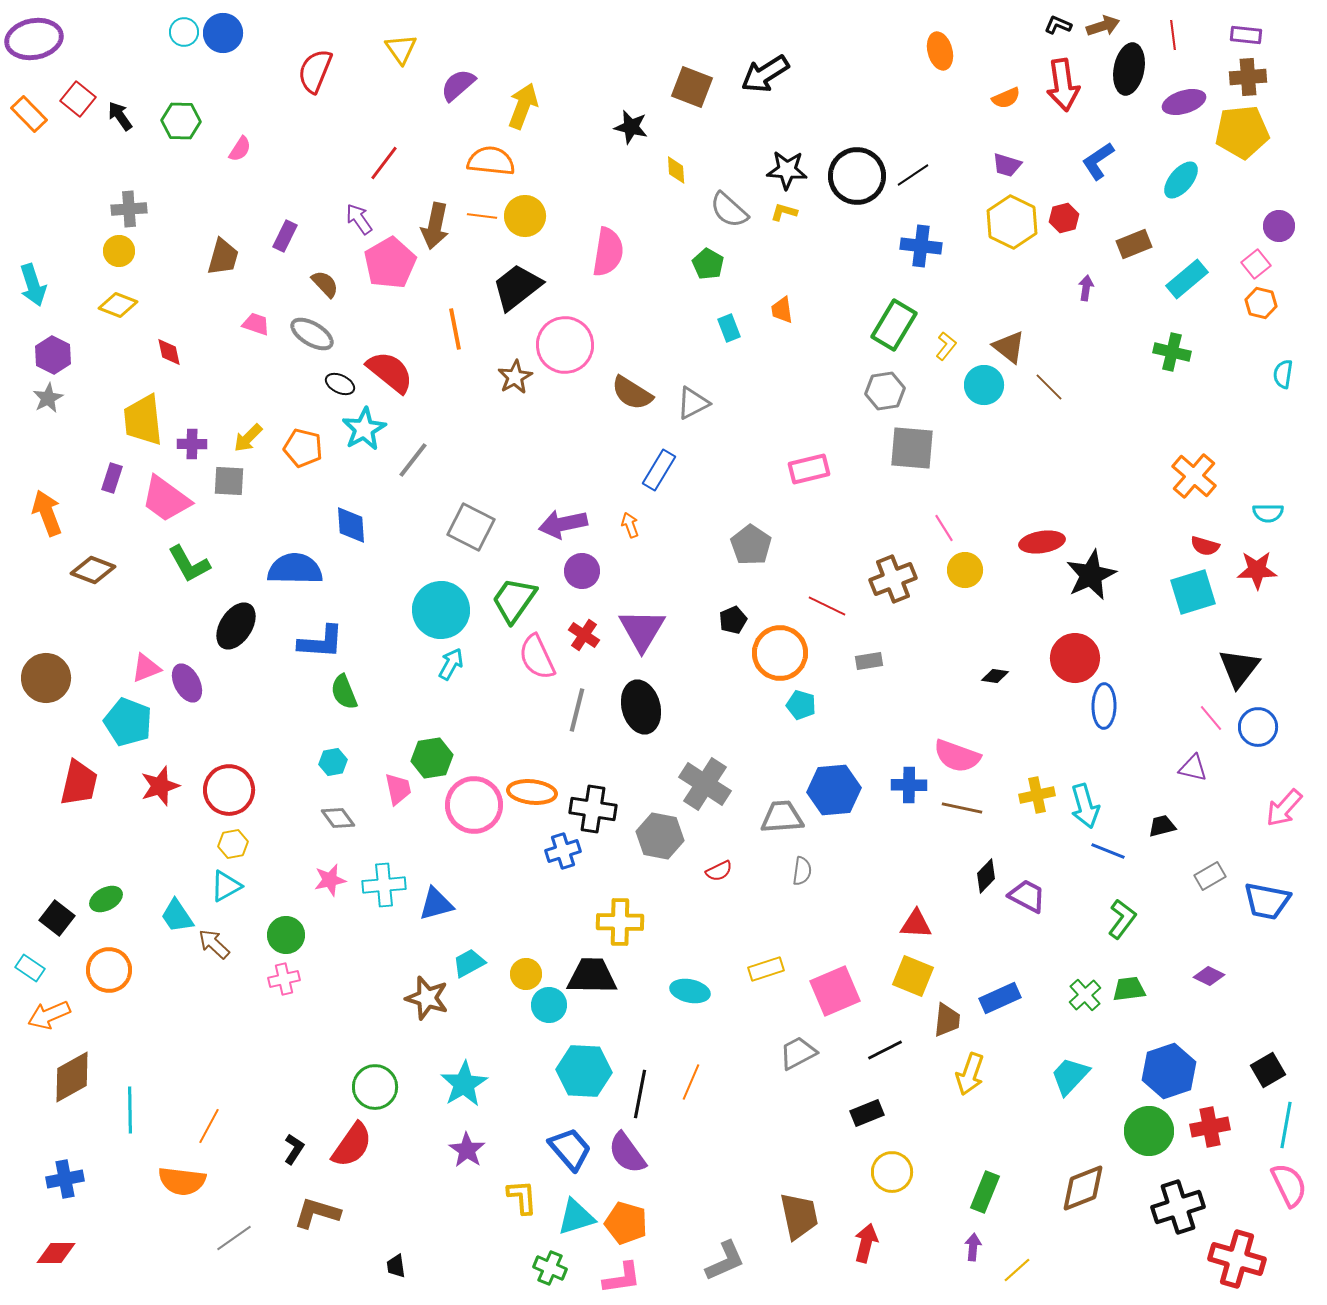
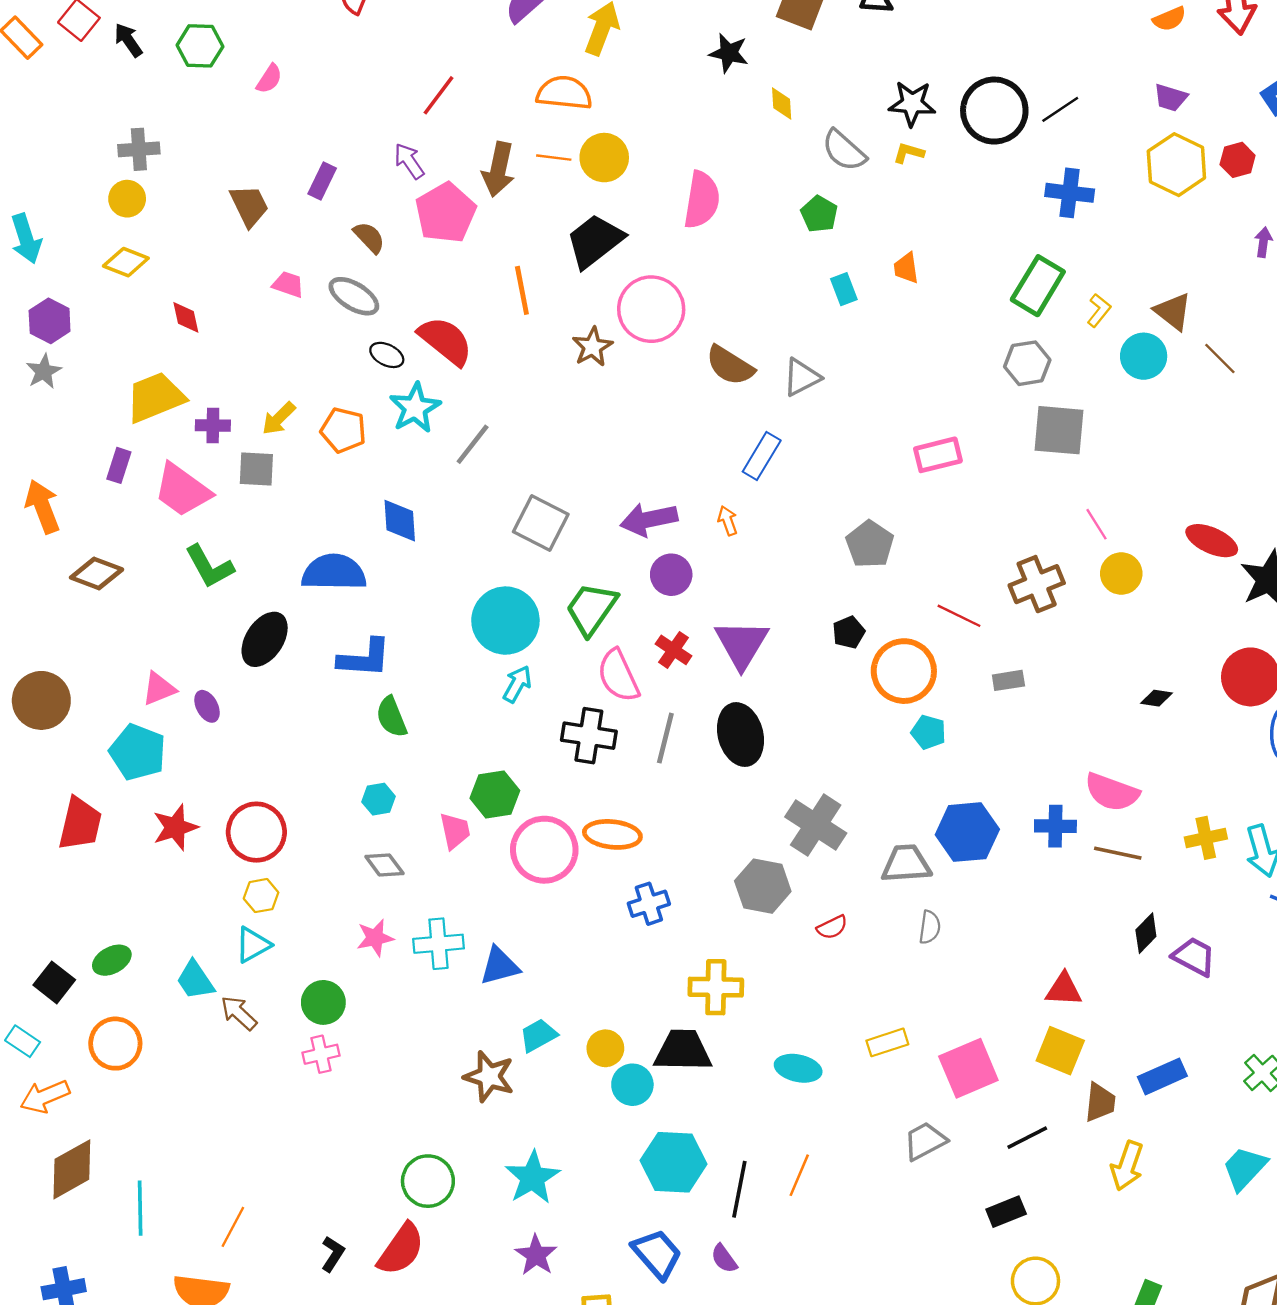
brown trapezoid: (223, 257) -> (249, 206), turned -42
yellow trapezoid: (143, 420) -> (155, 397), turned 74
red ellipse: (1042, 542) -> (1212, 541), turned 33
purple ellipse: (187, 683) -> (207, 706), size x0.7
black cross: (593, 809) -> (589, 736), moved
purple semicircle: (627, 1153) -> (724, 1259), size x0.6

